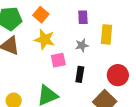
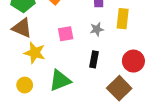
yellow star: (45, 40) -> (35, 53), moved
pink square: (58, 60) -> (66, 34), moved

